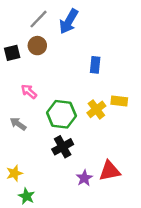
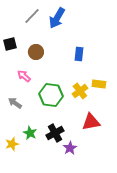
brown circle: (37, 46) -> (36, 52), moved
black cross: (63, 147) -> (55, 133), moved
red triangle: (110, 171) -> (91, 122), moved
green star: (27, 196) -> (30, 133), moved

